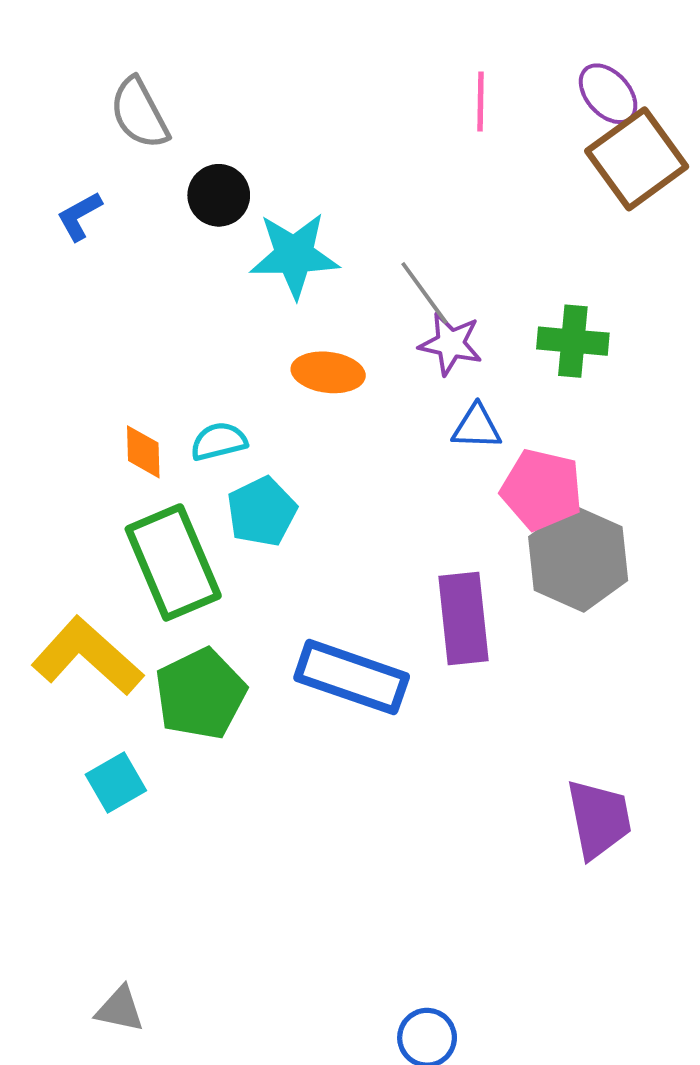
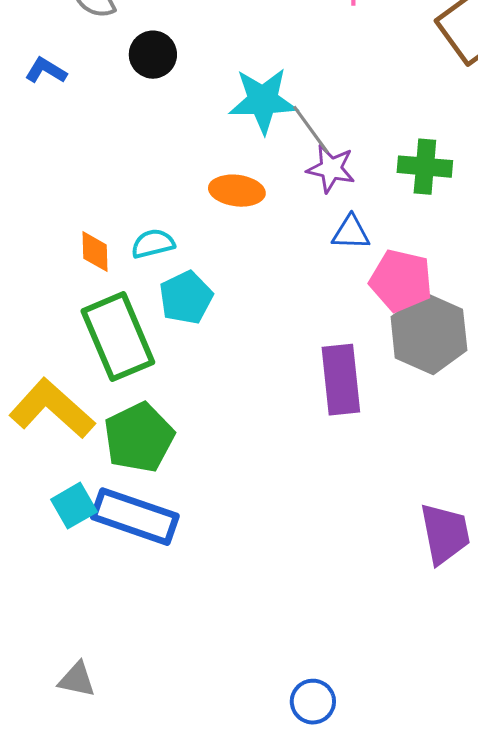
blue L-shape: (79, 216) -> (46, 71), turned 60
cyan star: (294, 255) -> (263, 101), moved
blue rectangle: (352, 677) -> (135, 517), moved

